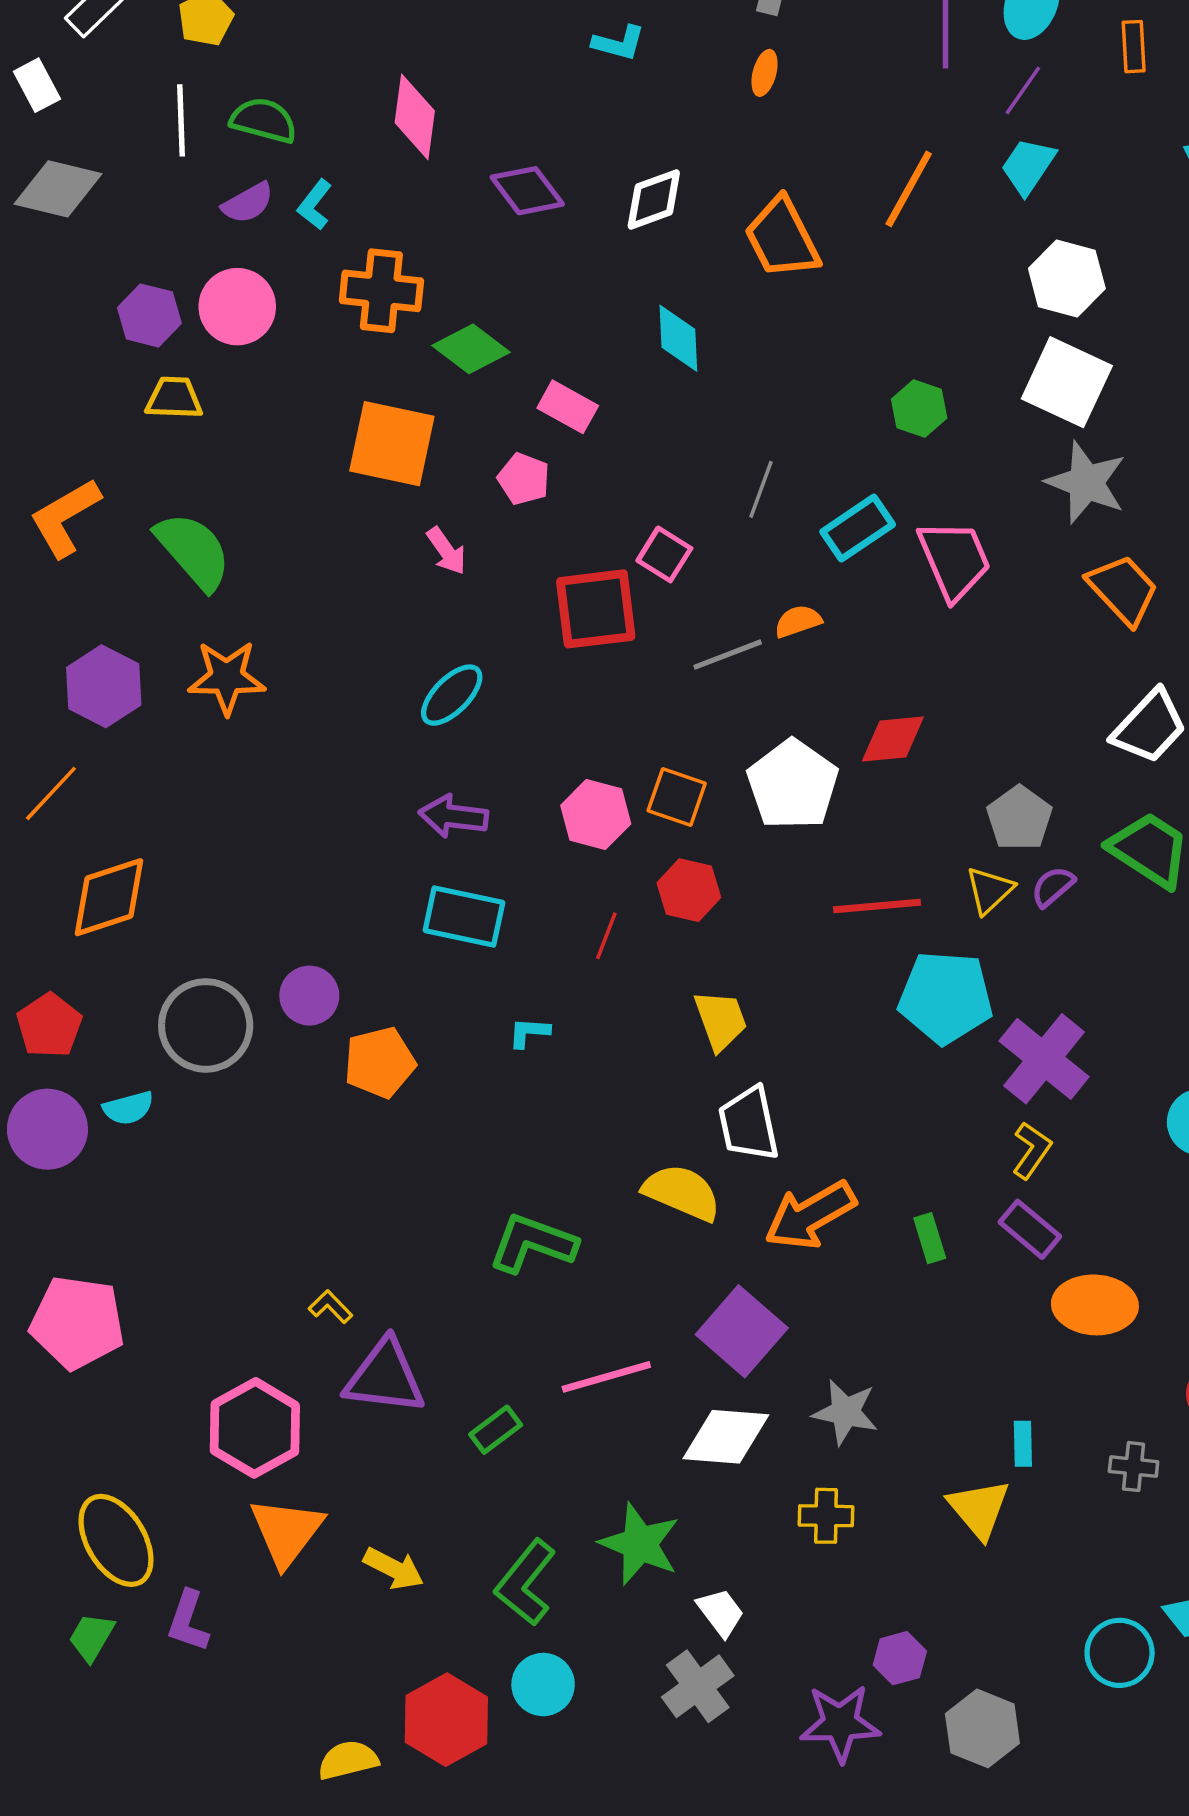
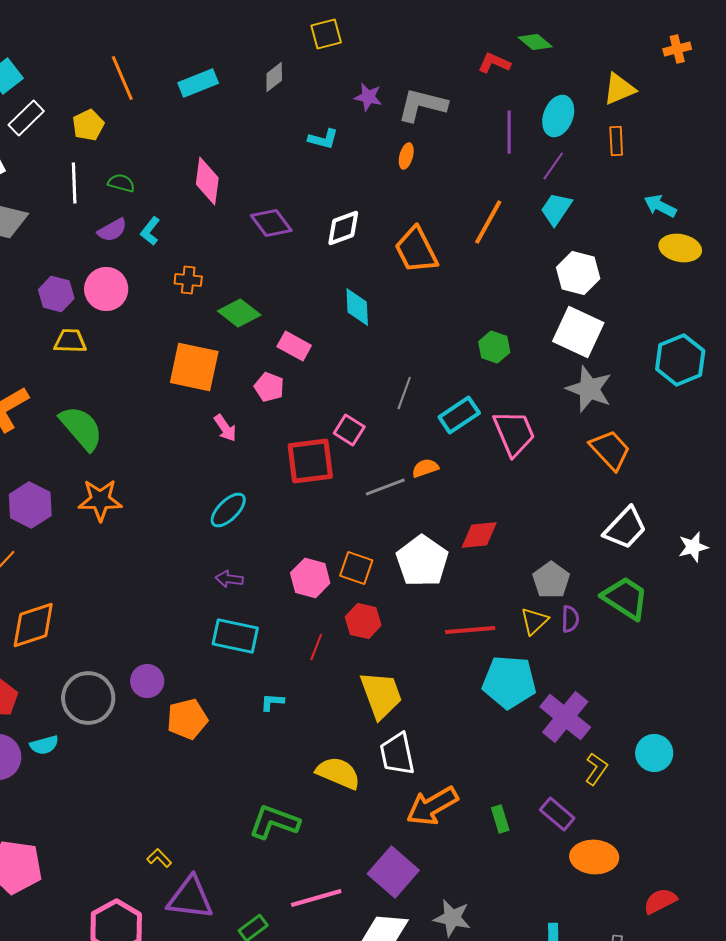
green semicircle: (264, 120) -> (121, 183), size x0.7
orange cross: (381, 291) -> (188, 280), size x0.6
purple arrow: (453, 816) -> (229, 579), size x0.7
purple semicircle: (1053, 887) -> (570, 619), turned 132
yellow trapezoid: (721, 1020) -> (381, 695), size x1.4
yellow L-shape: (1032, 1150) -> (596, 769), moved
yellow semicircle: (682, 1192) -> (338, 773), moved

